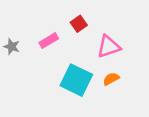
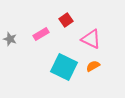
pink triangle: (109, 47) -> (91, 39), turned 45

